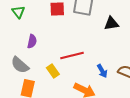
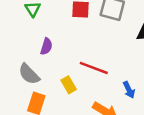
red line: (72, 56) -> (94, 68), turned 30

